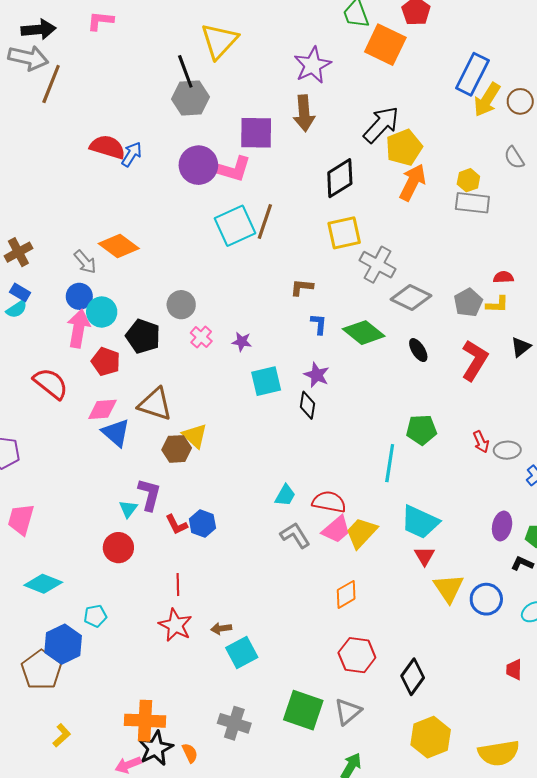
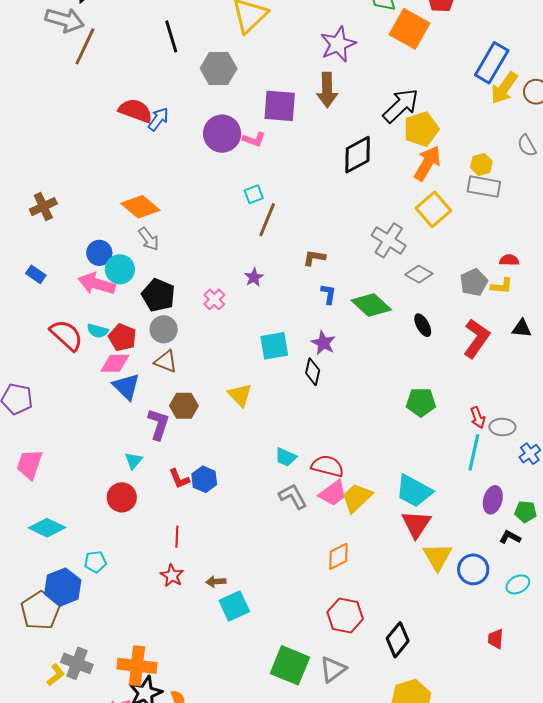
black line: (185, 71) -> (171, 36), moved
pink L-shape: (232, 169) -> (254, 139), size x0.6
brown line: (265, 221) -> (267, 220), moved
cyan square: (235, 226) -> (254, 194), size x0.5
yellow square: (344, 233) -> (433, 209), moved, turned -32
gray arrow: (85, 262) -> (149, 239), moved
blue rectangle: (20, 292) -> (36, 274), moved
gray diamond: (411, 298) -> (419, 274), size x0.7
gray circle: (181, 305) -> (164, 329), moved
cyan semicircle: (17, 309) -> (98, 331), moved, turned 45
pink arrow: (79, 328) -> (97, 284), turned -87
purple star: (242, 342) -> (254, 277), moved, turned 30
black triangle: (521, 347) -> (522, 328), turned 40
red pentagon: (106, 362) -> (122, 337), moved
brown triangle: (155, 404) -> (166, 361), size x0.7
yellow triangle: (195, 436) -> (240, 395), moved
cyan line: (390, 463) -> (474, 452), moved
purple L-shape: (149, 495) -> (158, 424), moved
cyan trapezoid: (285, 495) -> (286, 457), turned 80
red triangle: (424, 556) -> (416, 524), size x1.5
red star: (175, 625) -> (172, 576), size x0.7
gray cross: (234, 723) -> (77, 663), moved

